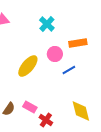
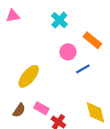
orange rectangle: (78, 43) -> (92, 40), turned 48
yellow ellipse: (28, 66) -> (29, 76), moved

